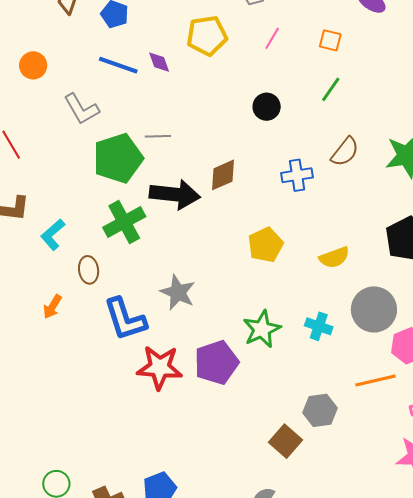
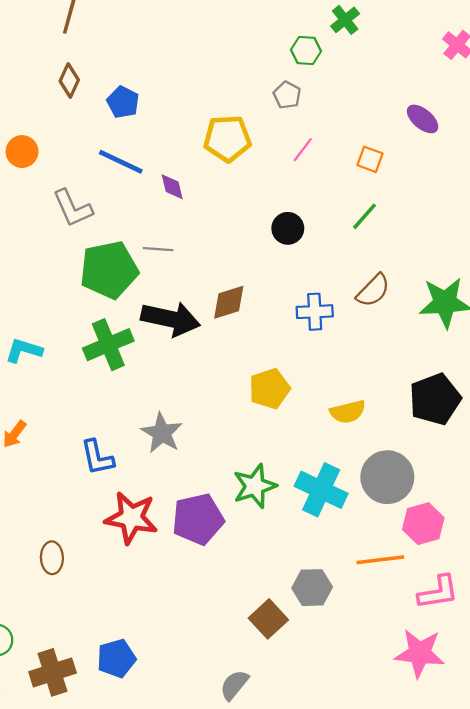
purple diamond: (159, 62) -> (172, 187), moved
cyan L-shape: (53, 235) -> (24, 350), turned 52
brown ellipse: (89, 270) -> (52, 558), moved
blue L-shape: (125, 319) -> (97, 457), size x0.7
cyan cross: (319, 326) -> (321, 490), size x1.6

